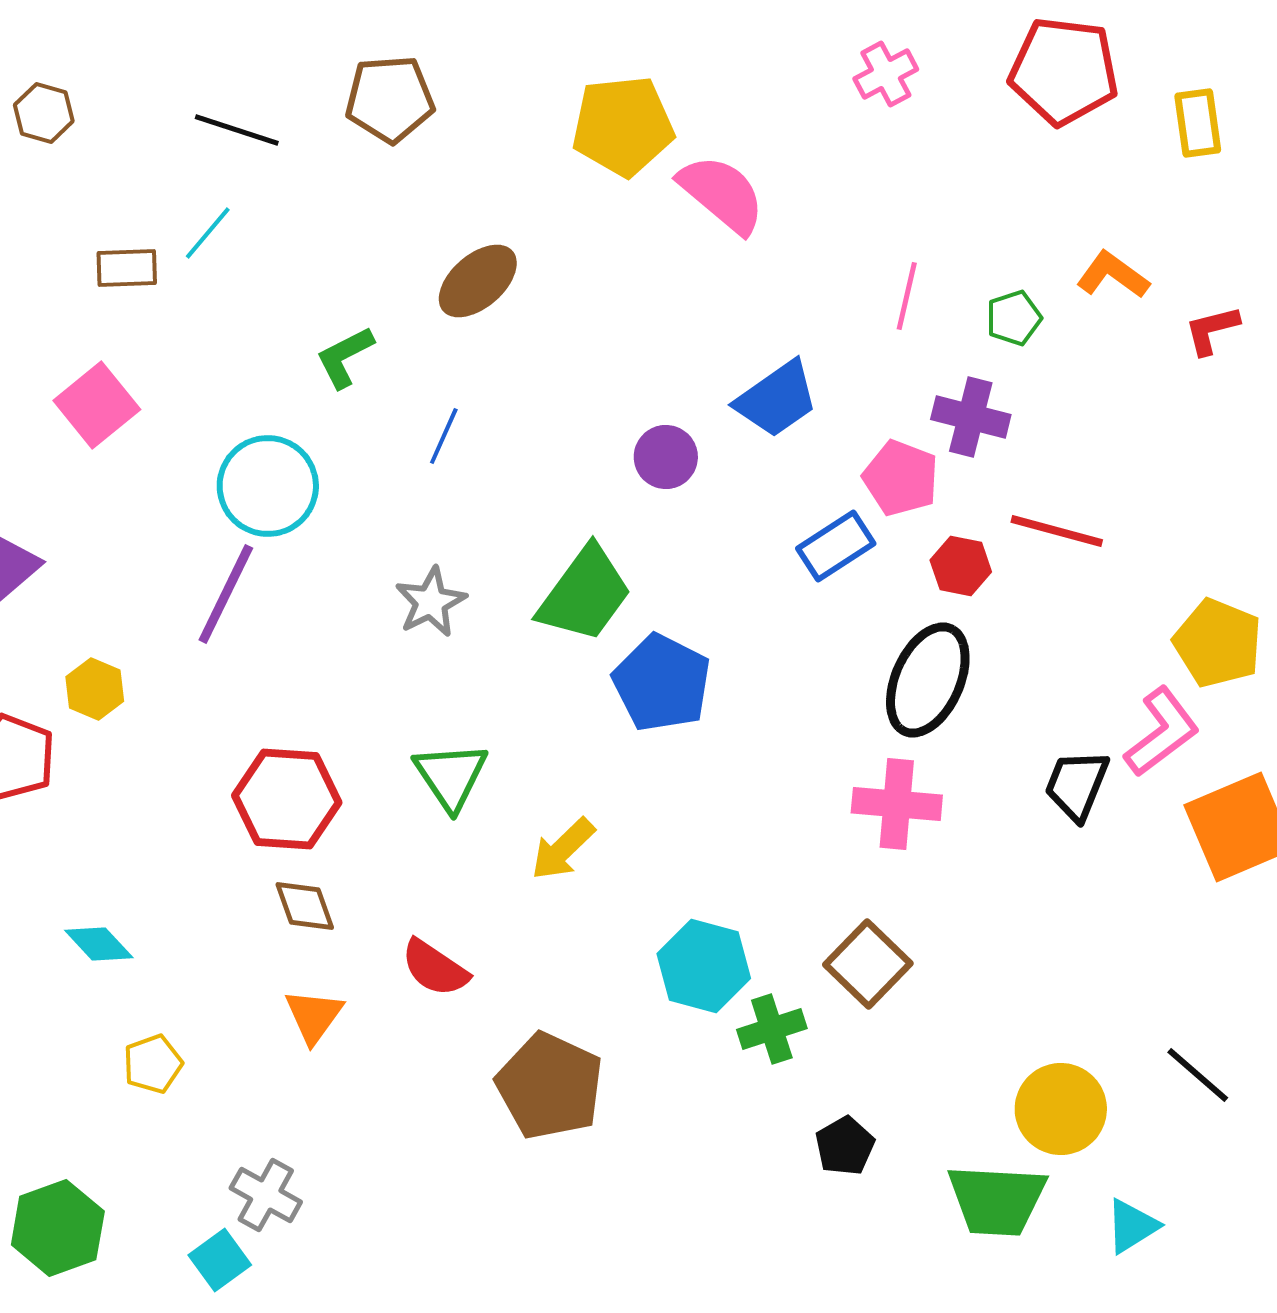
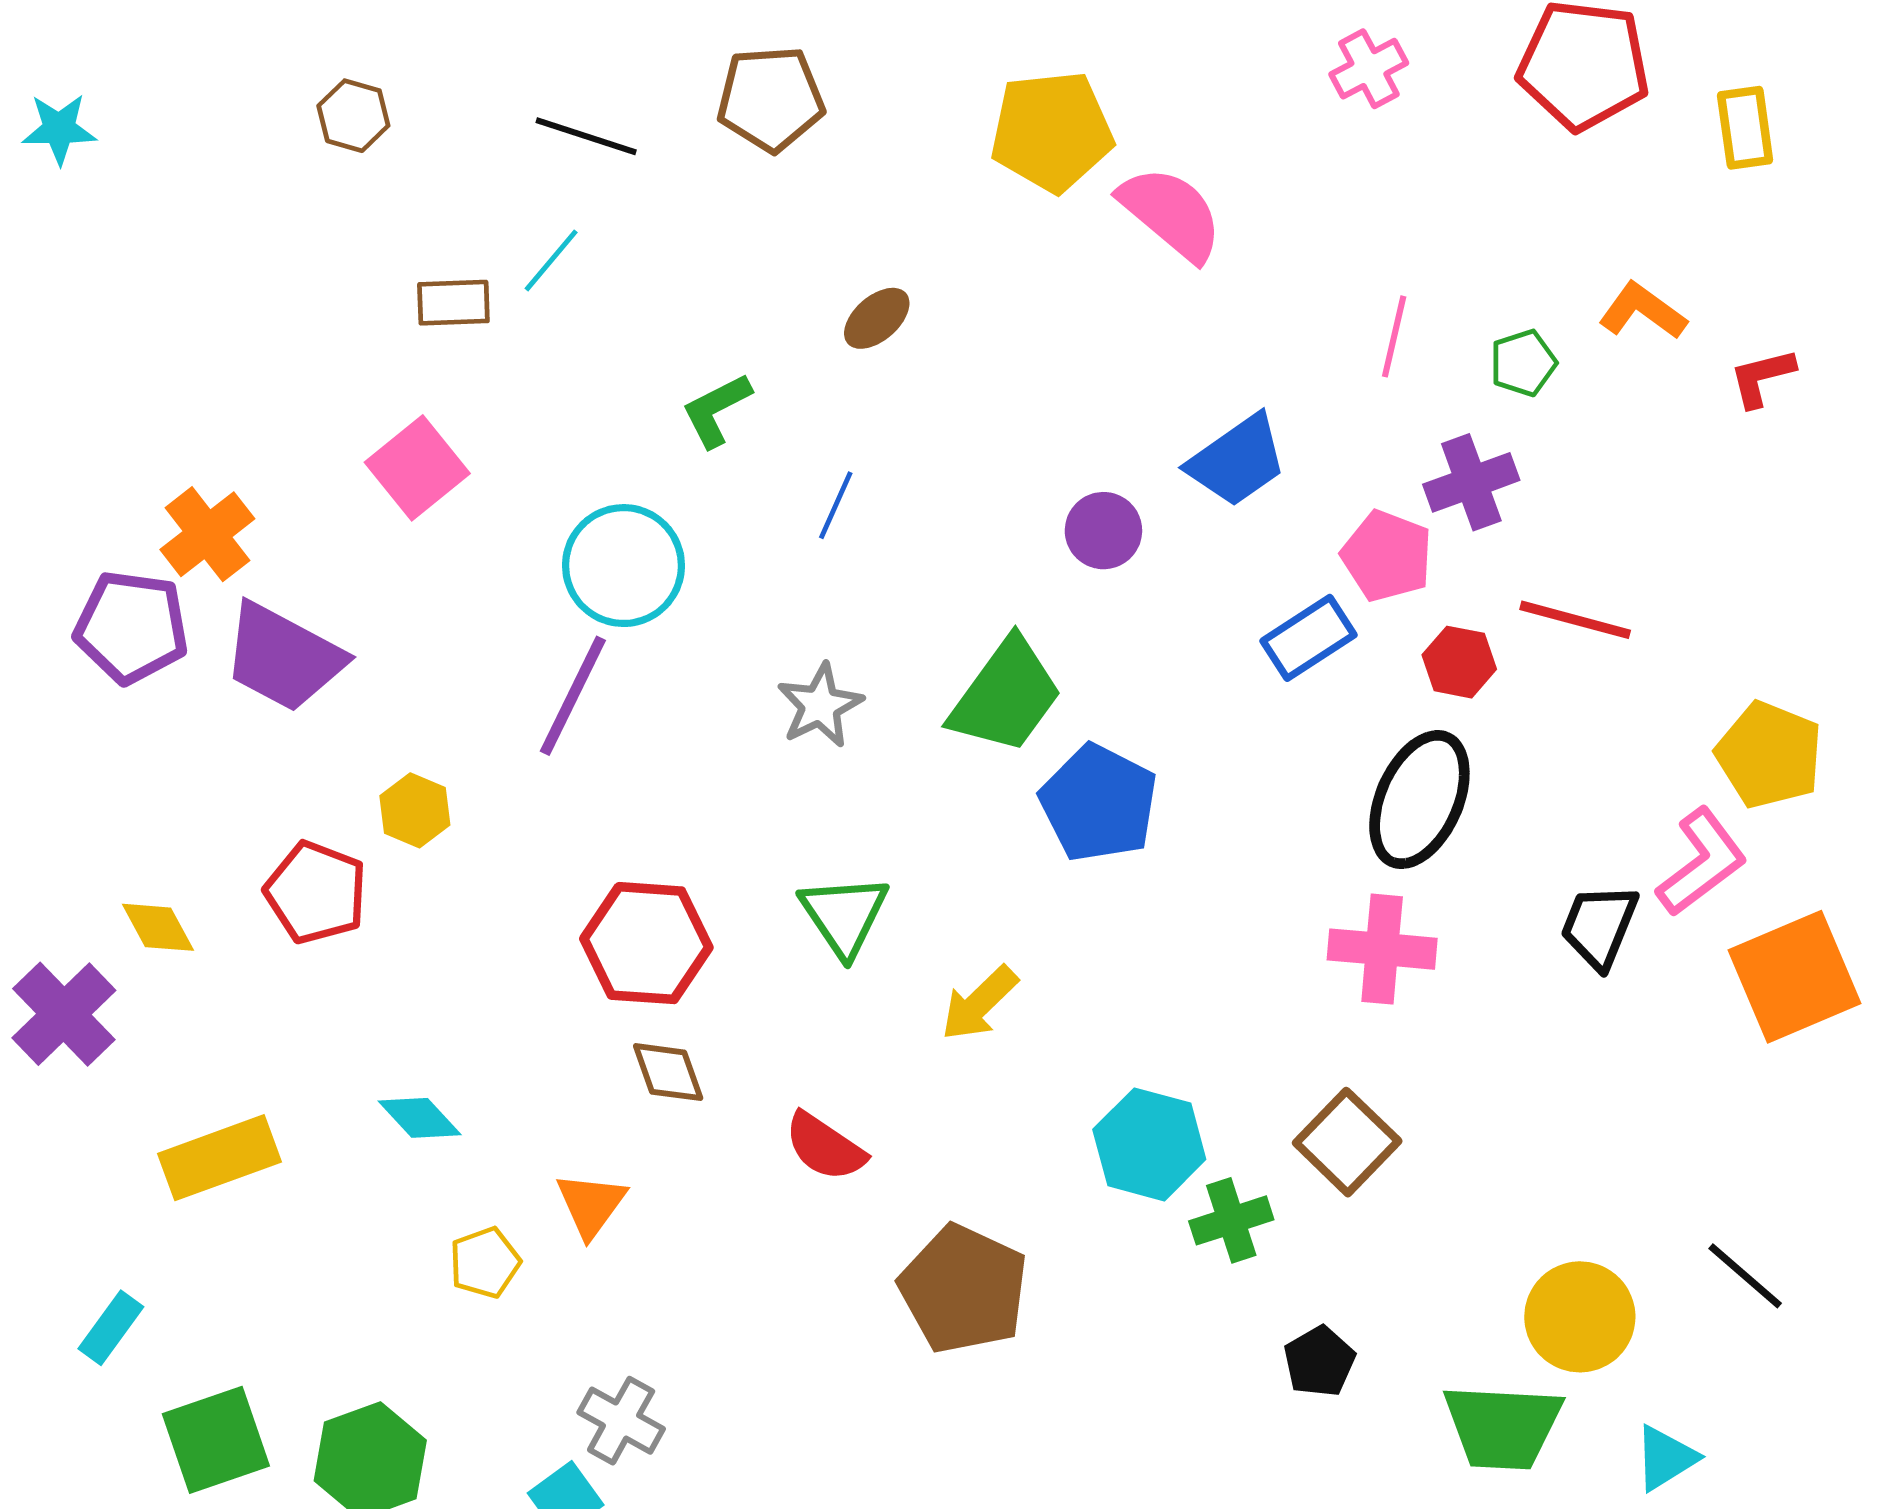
brown ellipse: (478, 281) -> (877, 318), size x0.7
purple cross: (971, 417) -> (1471, 482), turned -34
orange triangle: (314, 1016) -> (591, 1205), moved

